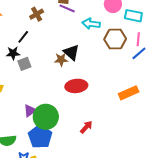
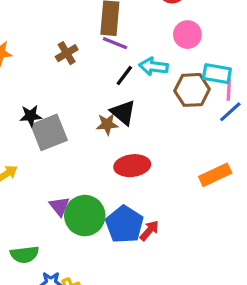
cyan rectangle: (133, 16) -> (217, 74), moved
black line: (23, 37) -> (124, 75), moved
gray square: (24, 64) -> (49, 132), size x1.6
purple triangle: (30, 111) -> (59, 206), turned -32
blue pentagon: (40, 137) -> (124, 224), moved

